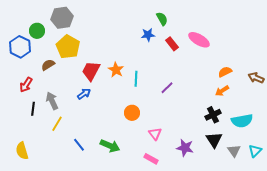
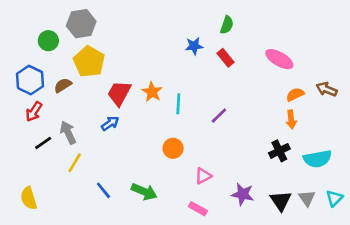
green semicircle: (162, 19) -> (227, 25), moved, turned 48
pink ellipse: (199, 40) -> (279, 59), moved
blue hexagon: (20, 47) -> (30, 80), moved
brown arrow: (256, 78) -> (327, 89), moved
orange arrow: (222, 91) -> (291, 119), turned -64
black line: (33, 109) -> (43, 143), turned 48
pink triangle: (155, 134) -> (203, 176), turned 40
black triangle: (214, 140) -> (281, 201), moved

